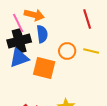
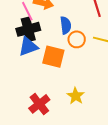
blue semicircle: (42, 34) -> (66, 25), moved

